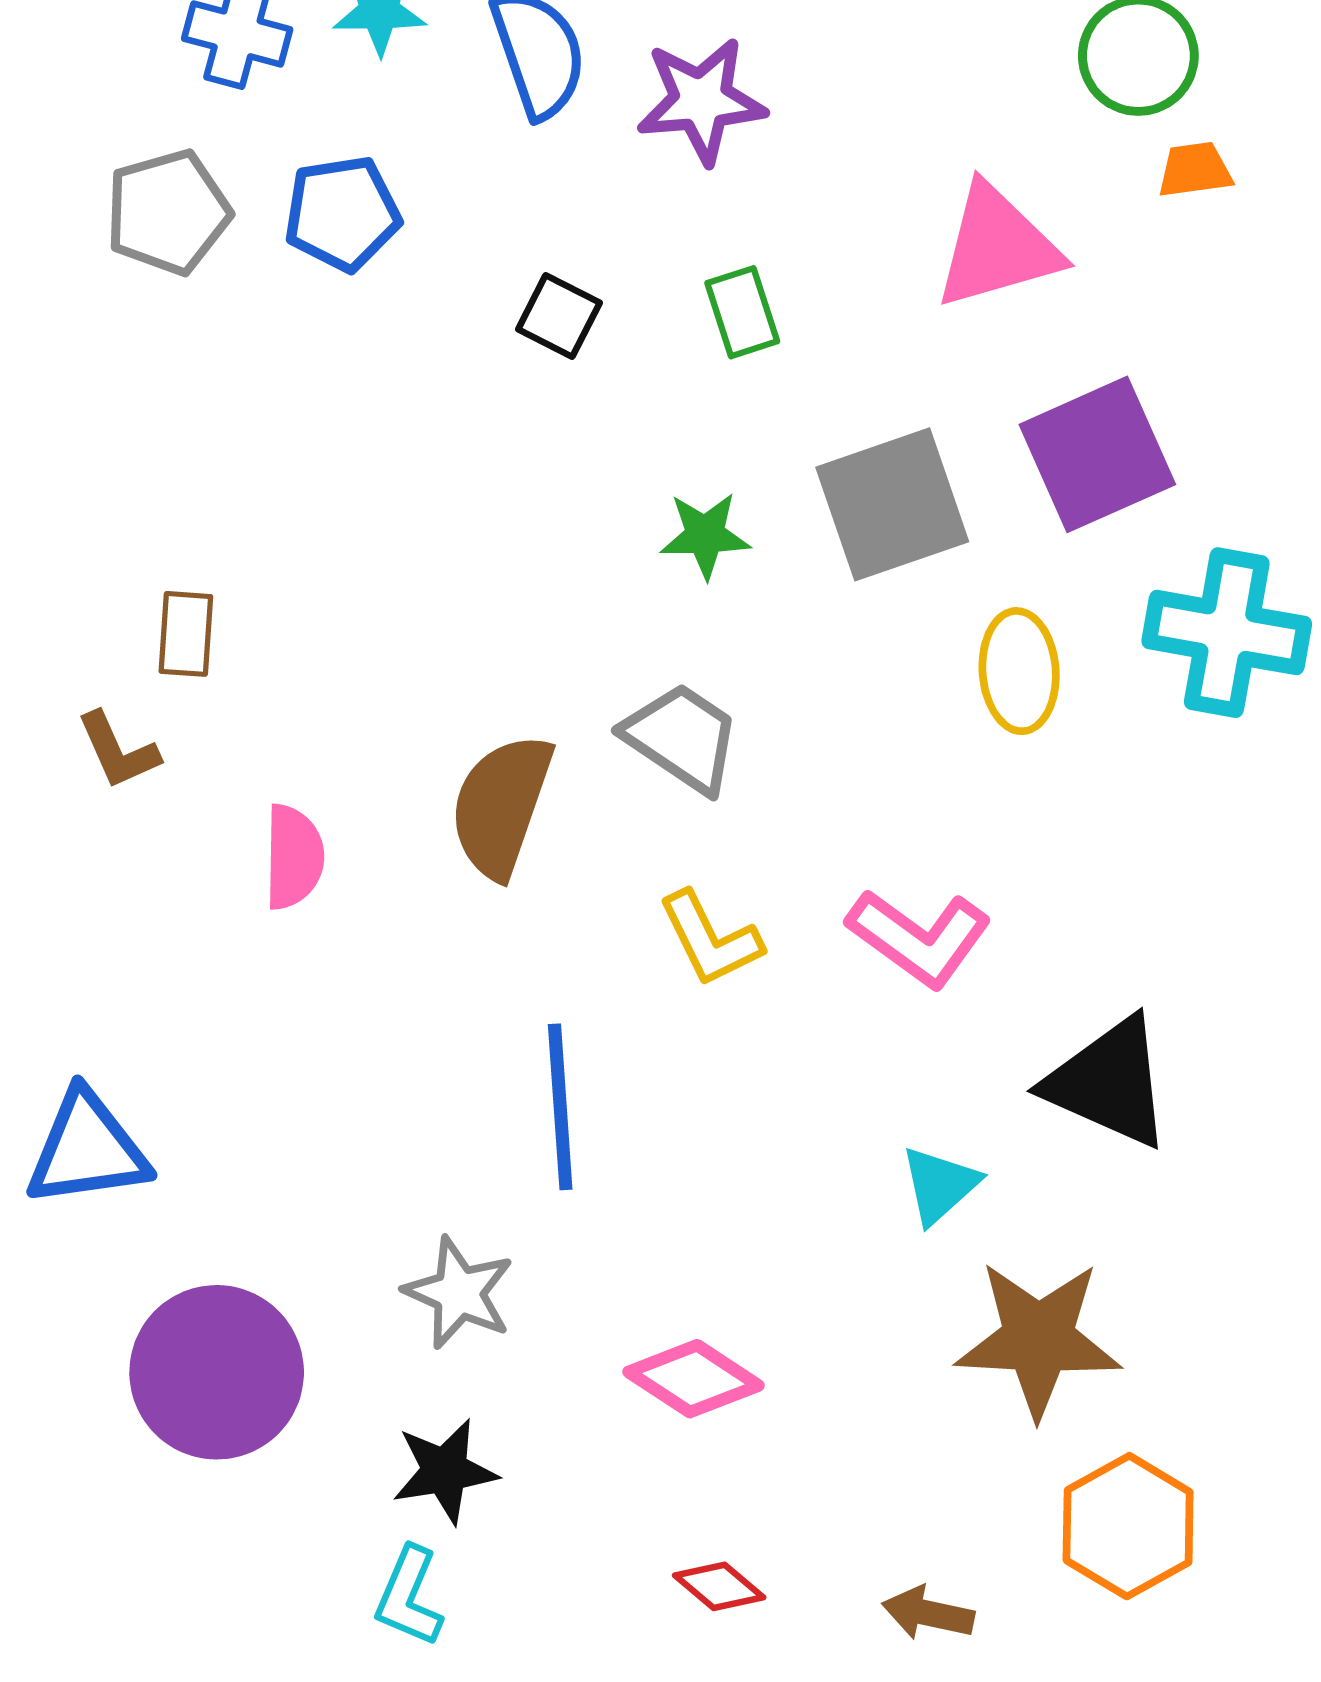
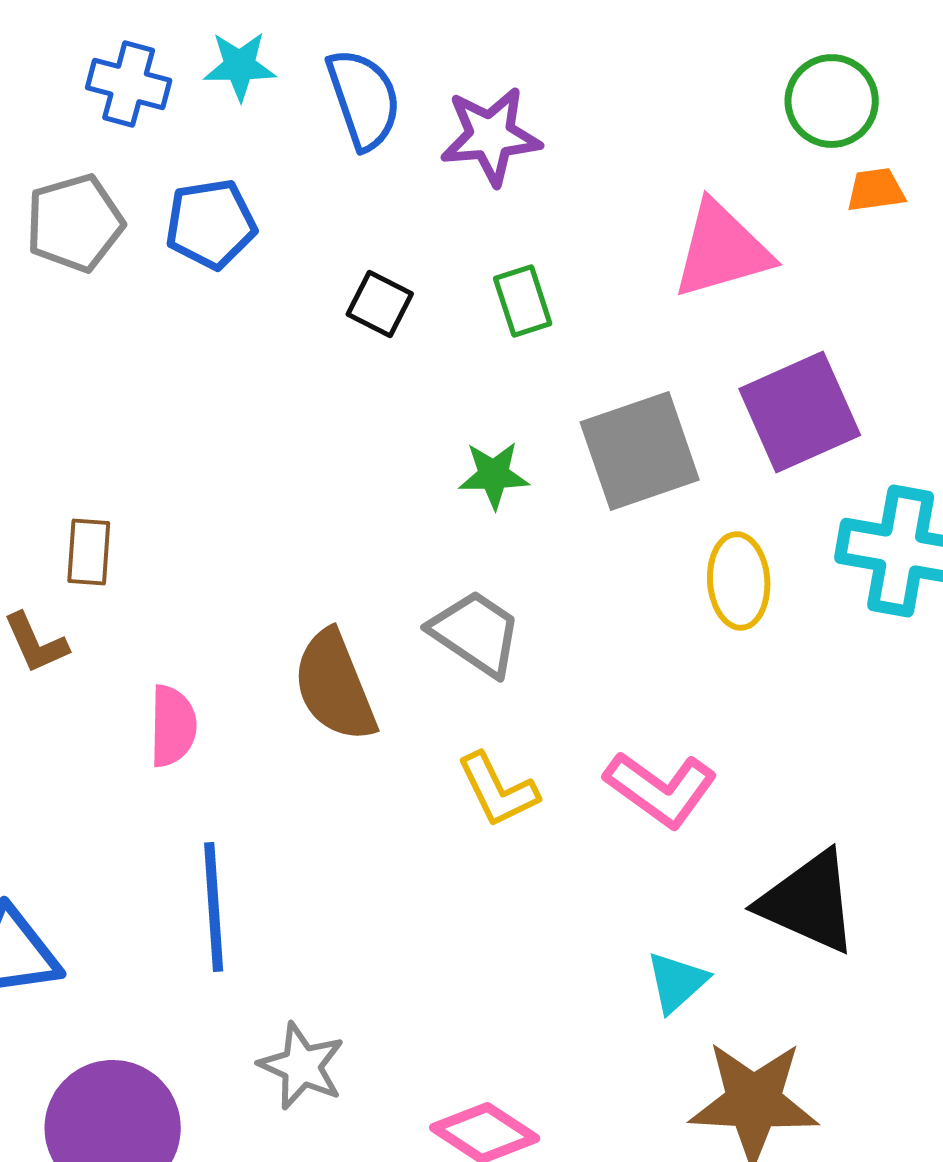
brown semicircle: (501, 806) -> (335, 686), turned -41
blue line: (560, 1107) -> (214, 907), moved

